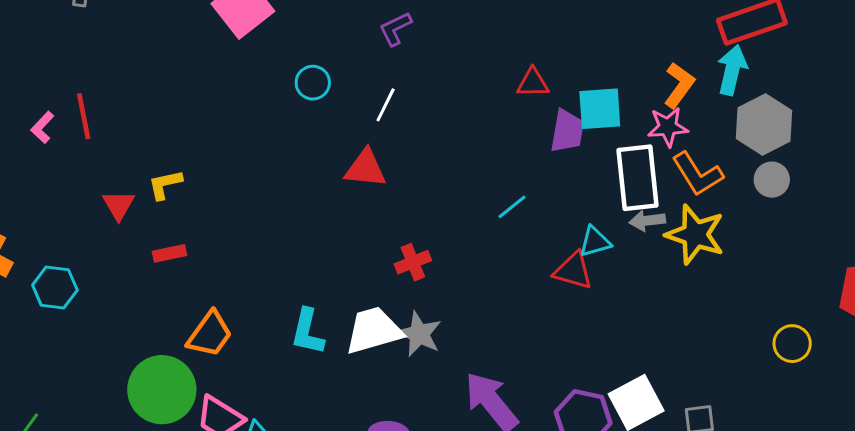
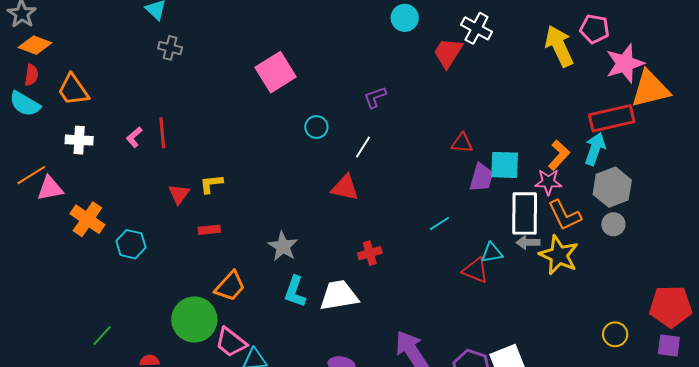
gray star: (419, 334) -> (283, 246), moved

